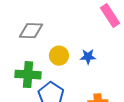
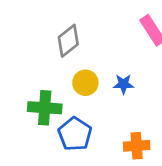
gray diamond: (31, 31) -> (68, 41), moved, turned -40

